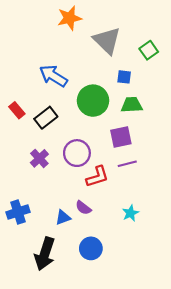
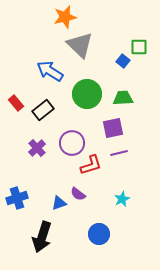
gray triangle: (107, 41) -> (80, 45), moved
green square: (149, 50) -> (139, 47), turned 36
blue square: (124, 77) -> (123, 61), moved, turned 32
blue circle: (91, 248) -> (99, 234), moved

